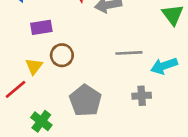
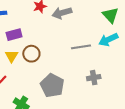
yellow triangle: (34, 66) -> (12, 56), moved
cyan arrow: (164, 66) -> (108, 40), moved

